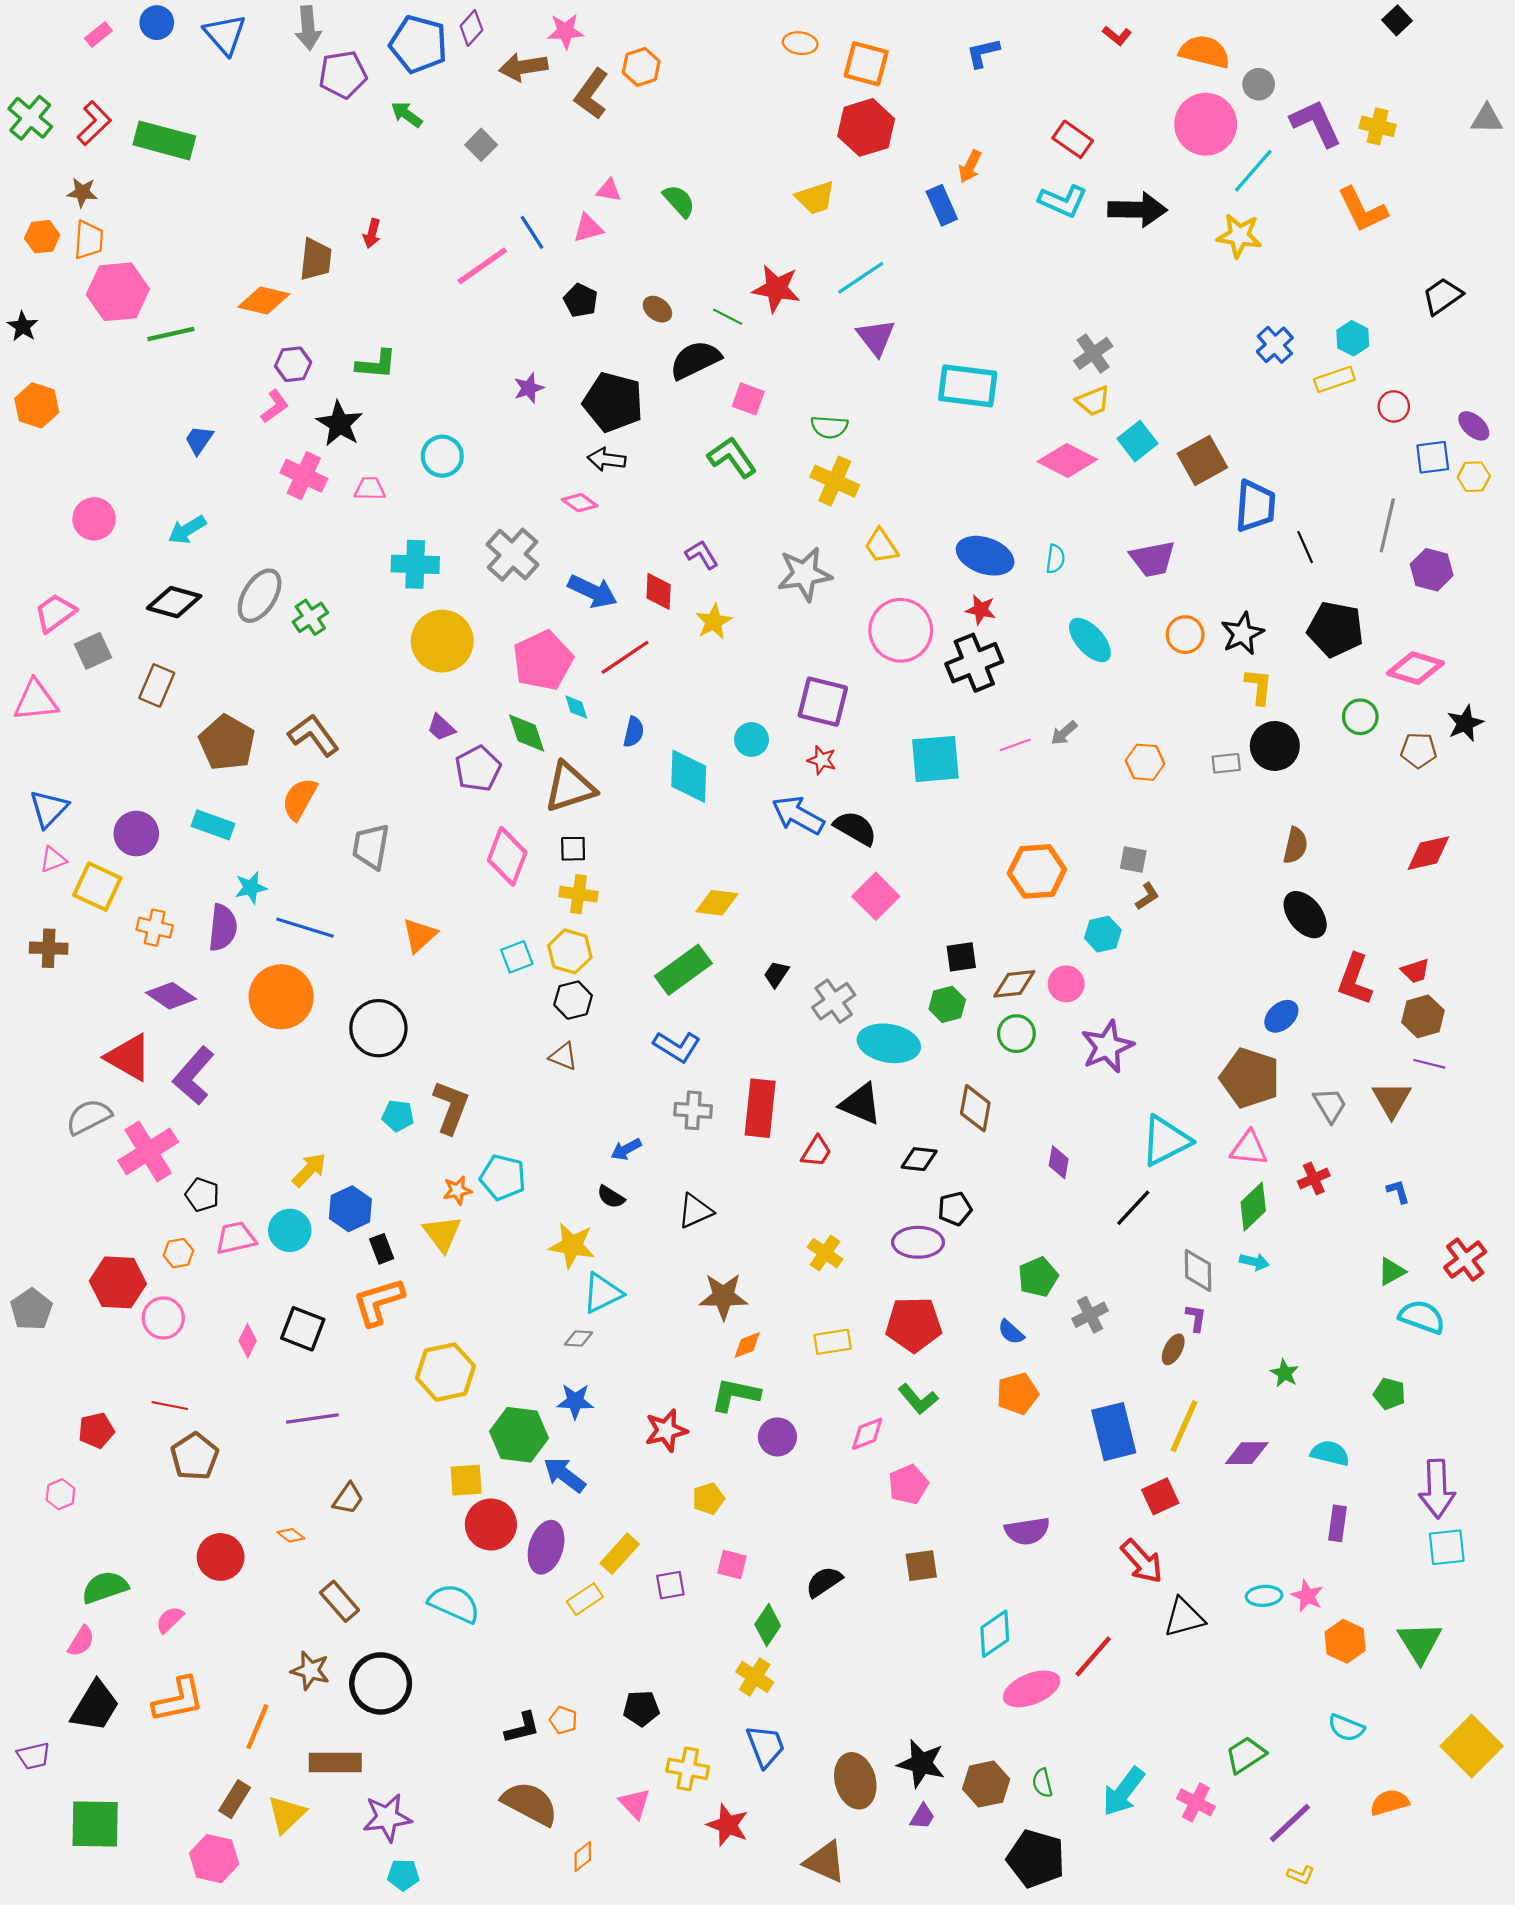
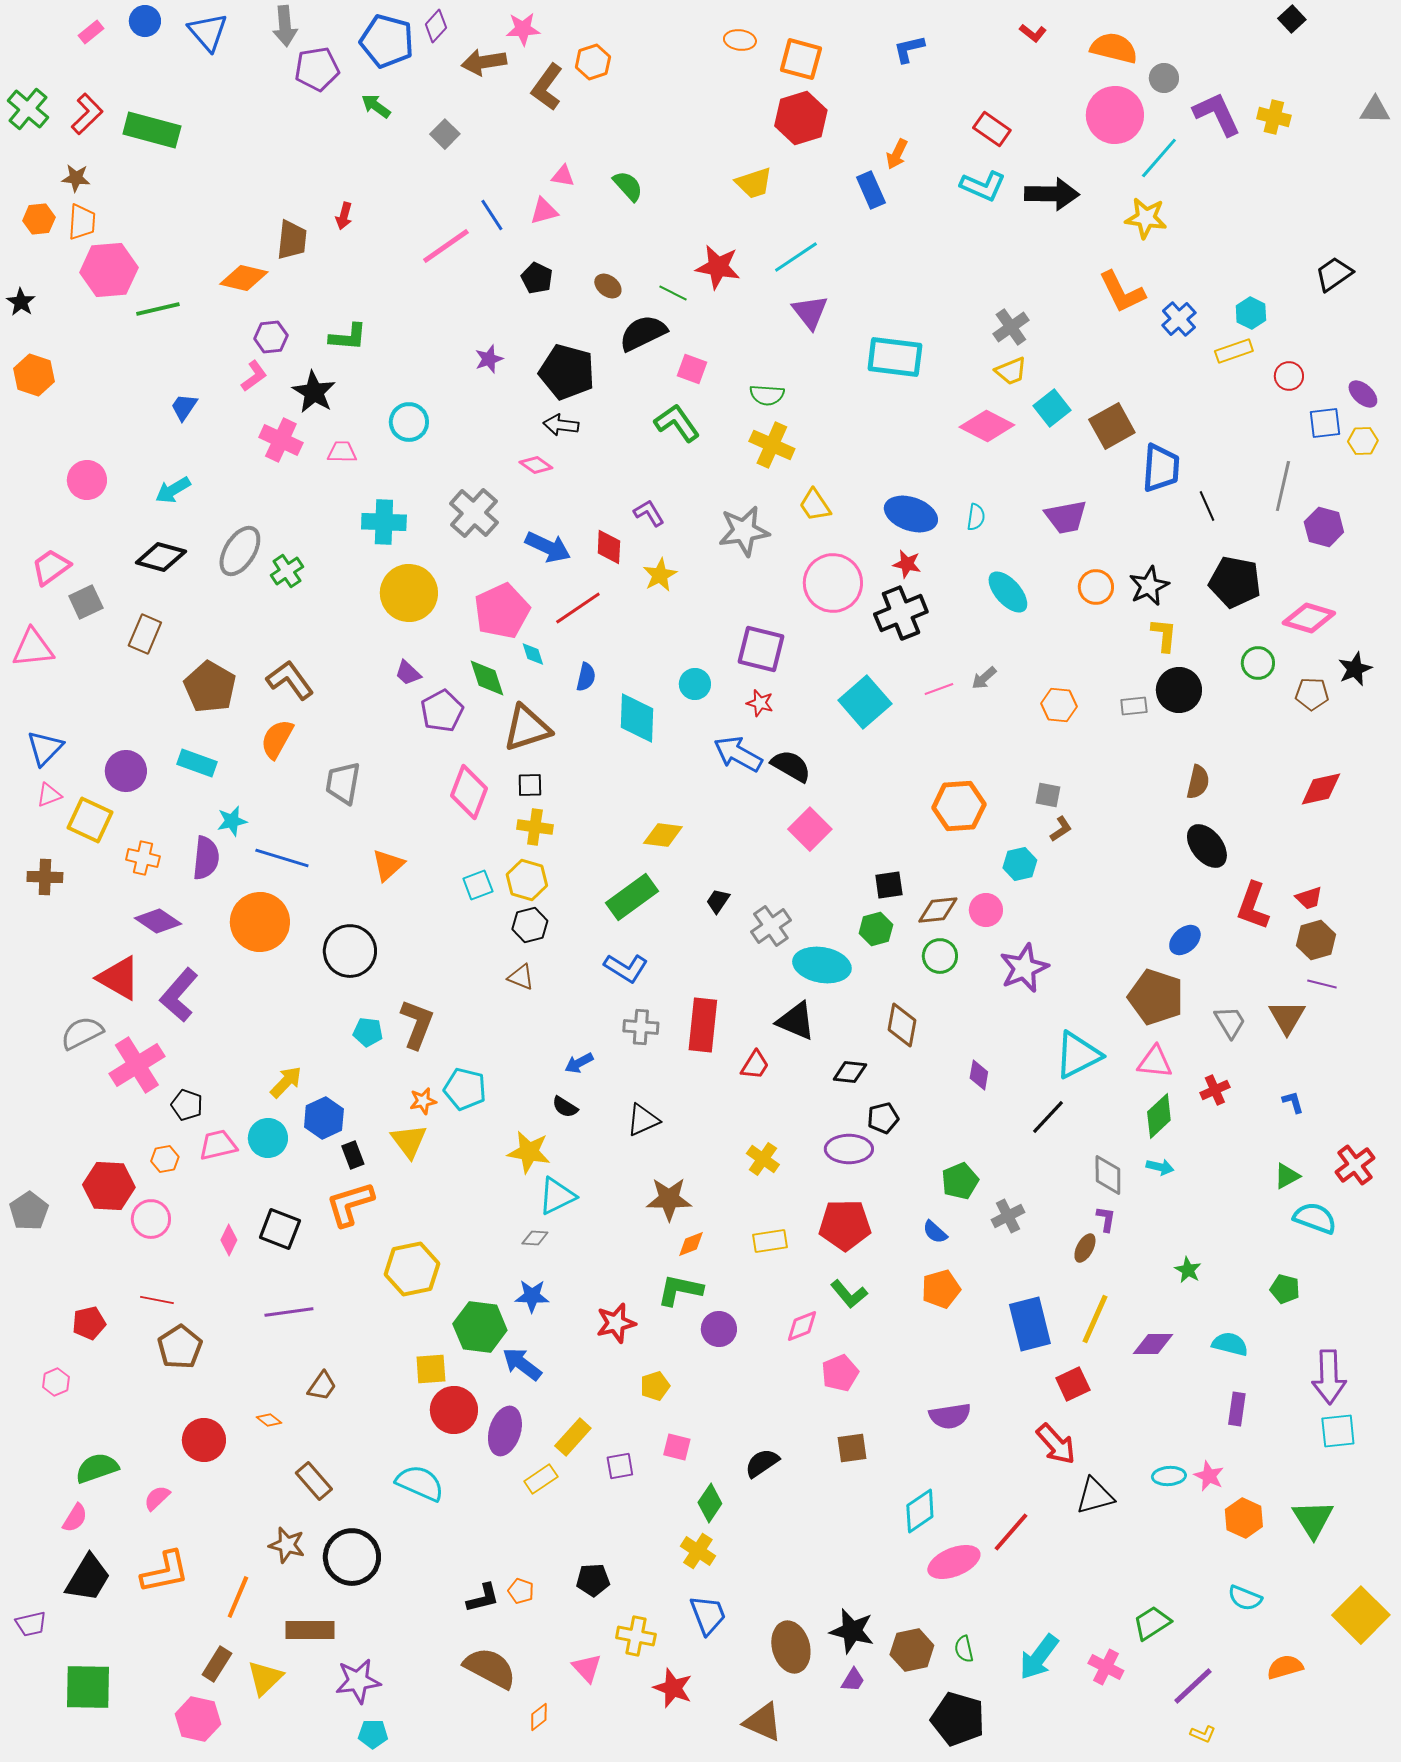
orange L-shape: (1362, 210) -> (1122, 292), moved
cyan square: (935, 759) -> (865, 702), turned -36

